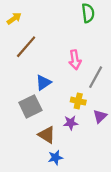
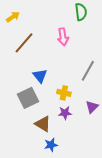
pink arrow: (75, 60) -> (63, 37), moved
blue triangle: (43, 83) -> (40, 76), turned -35
yellow cross: (78, 101) -> (64, 93), moved

